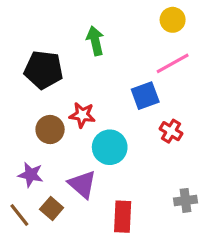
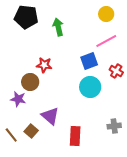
black pentagon: (44, 70) -> (26, 17), moved
red star: (82, 115) -> (44, 65), moved
red cross: (171, 131) -> (116, 71), moved
cyan circle: (110, 147) -> (90, 87), moved
purple star: (31, 175) -> (18, 99), moved

